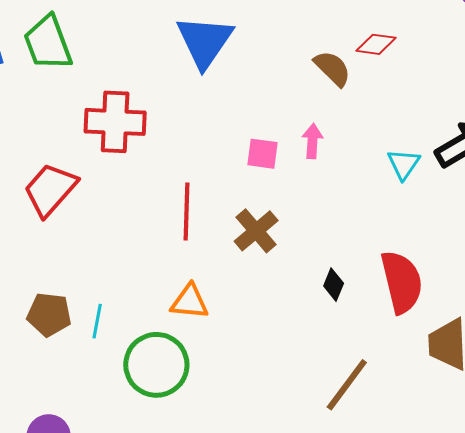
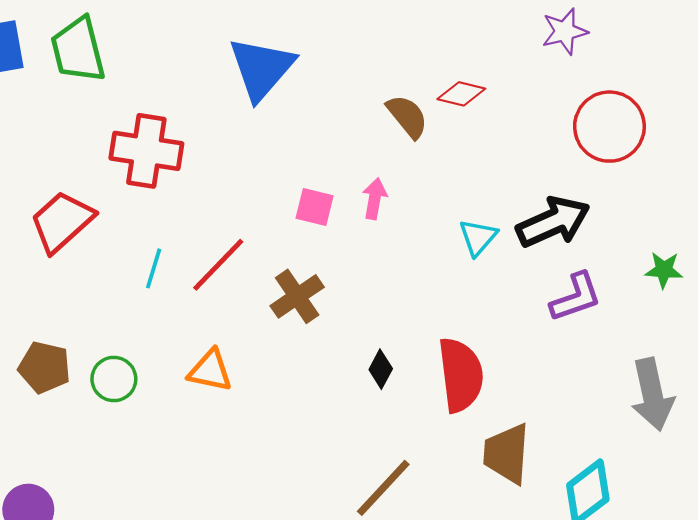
red line: (186, 212) -> (218, 265), turned 36
cyan line: (97, 321) -> (154, 268), moved
green circle: (156, 365) -> (114, 379), moved, size x0.6

